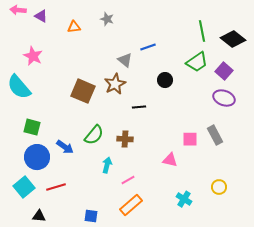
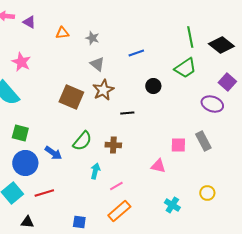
gray star: (107, 19) -> (92, 38), moved
gray triangle: (125, 60) -> (97, 64), moved
purple square: (224, 71) -> (227, 82), moved

